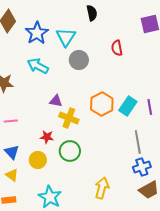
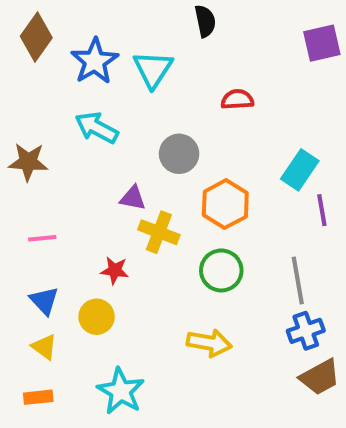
red semicircle: (117, 48) -> (237, 99), moved, turned 98
gray circle: (79, 60) -> (179, 154), moved
cyan rectangle: (128, 106) -> (300, 170), moved
green circle: (70, 151) -> (221, 270), moved
yellow arrow: (102, 188) -> (209, 343), moved, turned 85

